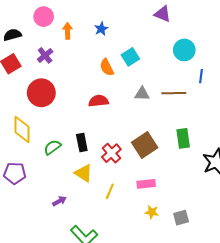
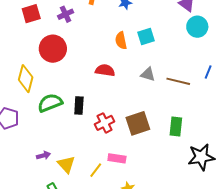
cyan circle: (184, 50) -> (197, 27), moved
green semicircle: (52, 147) -> (50, 103), size x1.4
yellow triangle: (84, 173) -> (66, 164), moved
pink rectangle: (146, 184) -> (117, 158), moved
yellow line: (110, 191) -> (96, 170), moved

